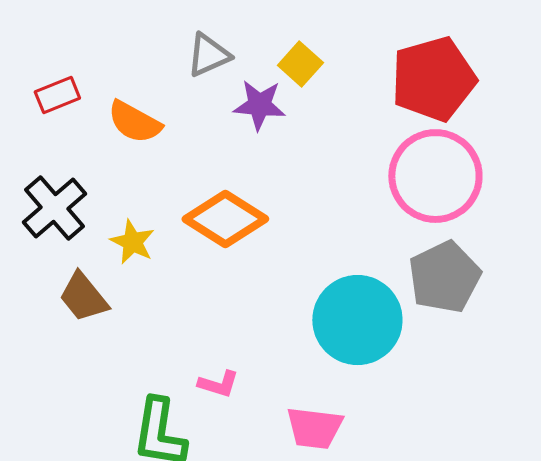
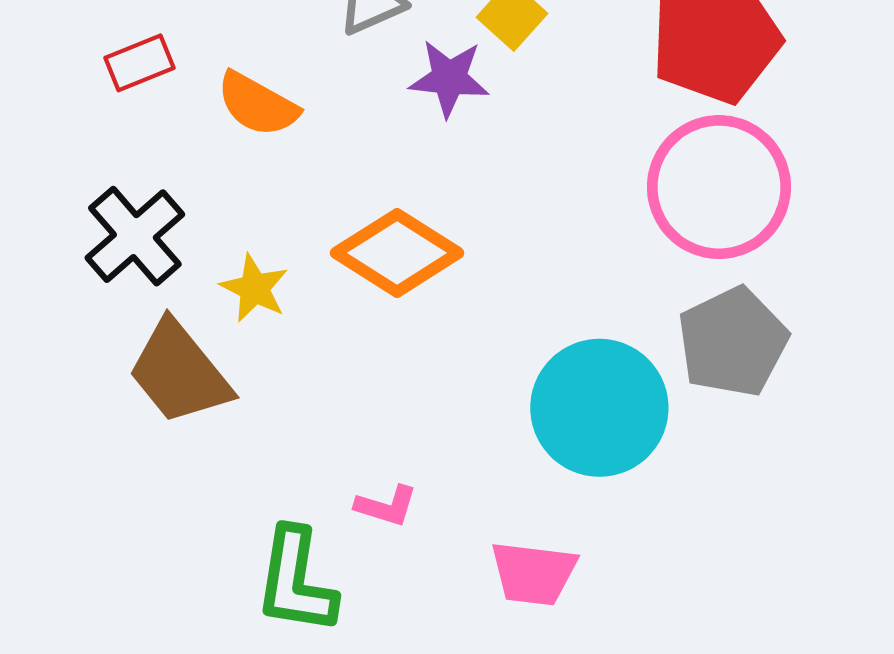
brown trapezoid: (83, 297) -> (179, 373), size x1.4

